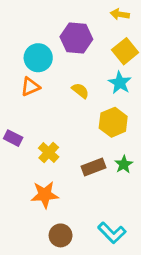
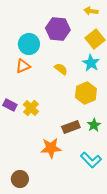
yellow cross: (49, 153) -> (31, 108), moved
orange star: (45, 195) -> (51, 148), moved
cyan L-shape: (112, 233) -> (91, 160), moved
brown circle: (61, 235) -> (20, 179), moved

